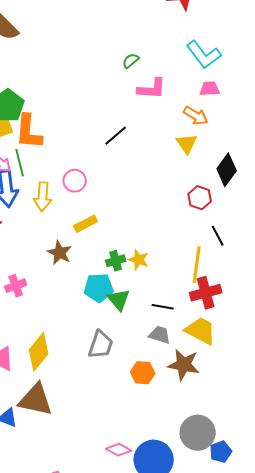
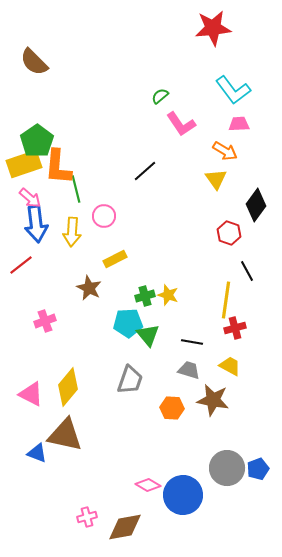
pink L-shape: (152, 89) -> (181, 124), turned 52
green line: (20, 163) -> (76, 189), moved
red cross: (206, 293) -> (235, 328), size x0.7
yellow trapezoid: (201, 331) -> (230, 366), size x0.7
blue pentagon: (221, 452) -> (258, 469), moved

